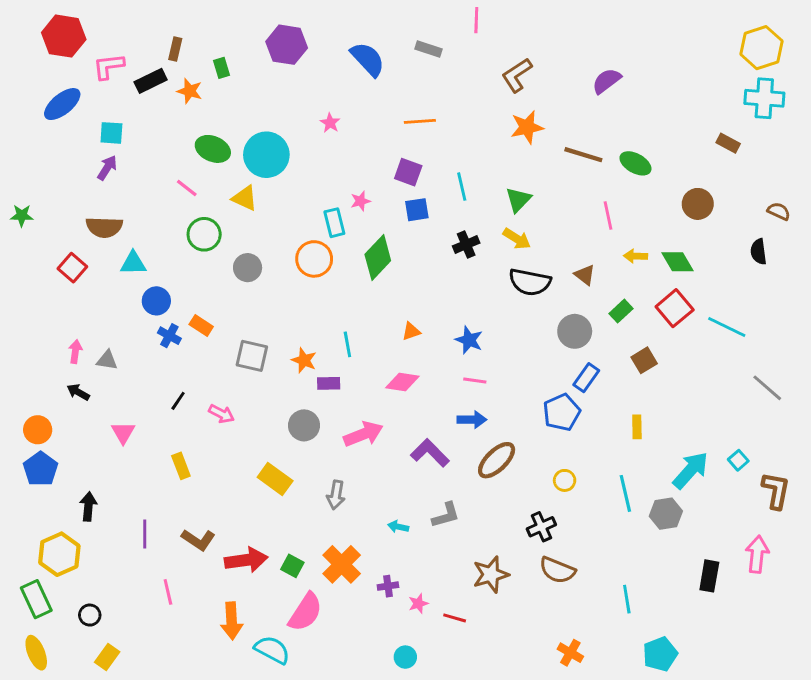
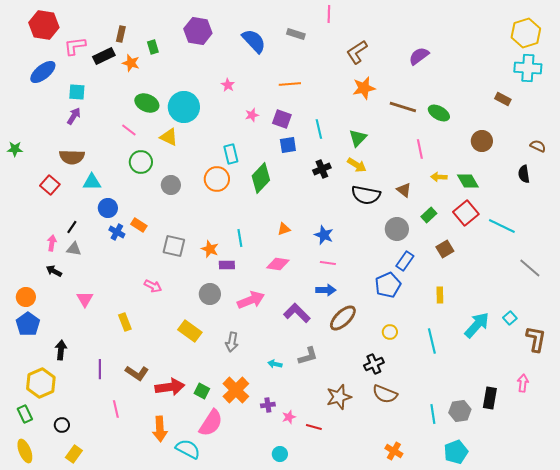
pink star: (360, 201) -> (252, 115), moved
black line: (178, 401) -> (72, 227), moved
gray hexagon: (666, 514) -> (460, 411), moved
pink arrow: (757, 554) -> (523, 383), size x0.7
green rectangle: (36, 599) -> (25, 414), size x0.7

